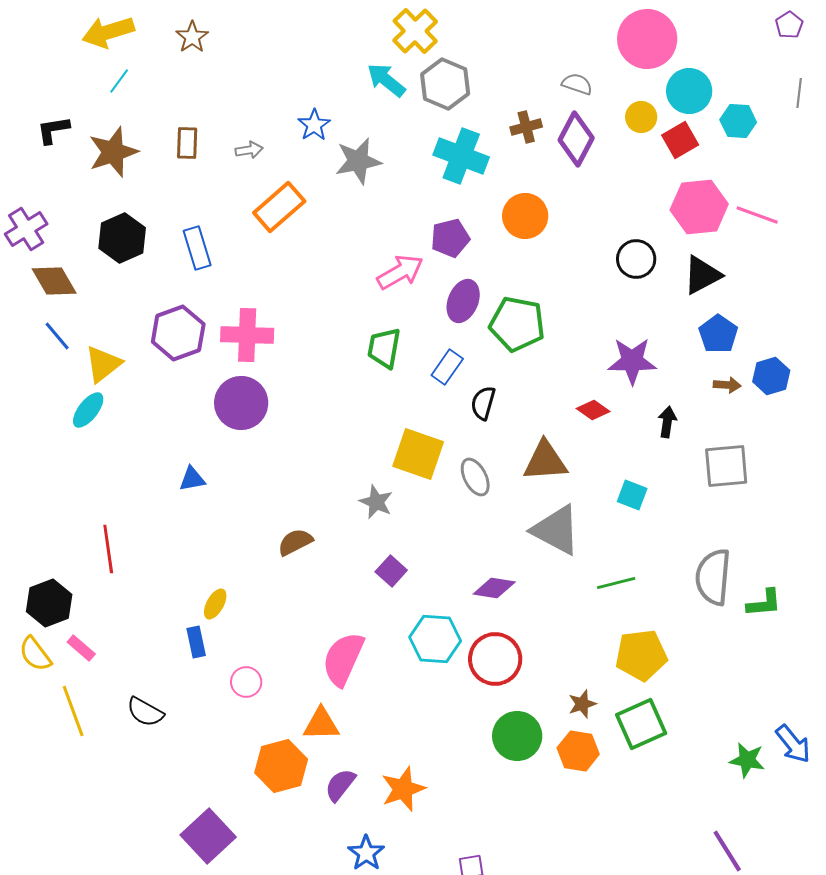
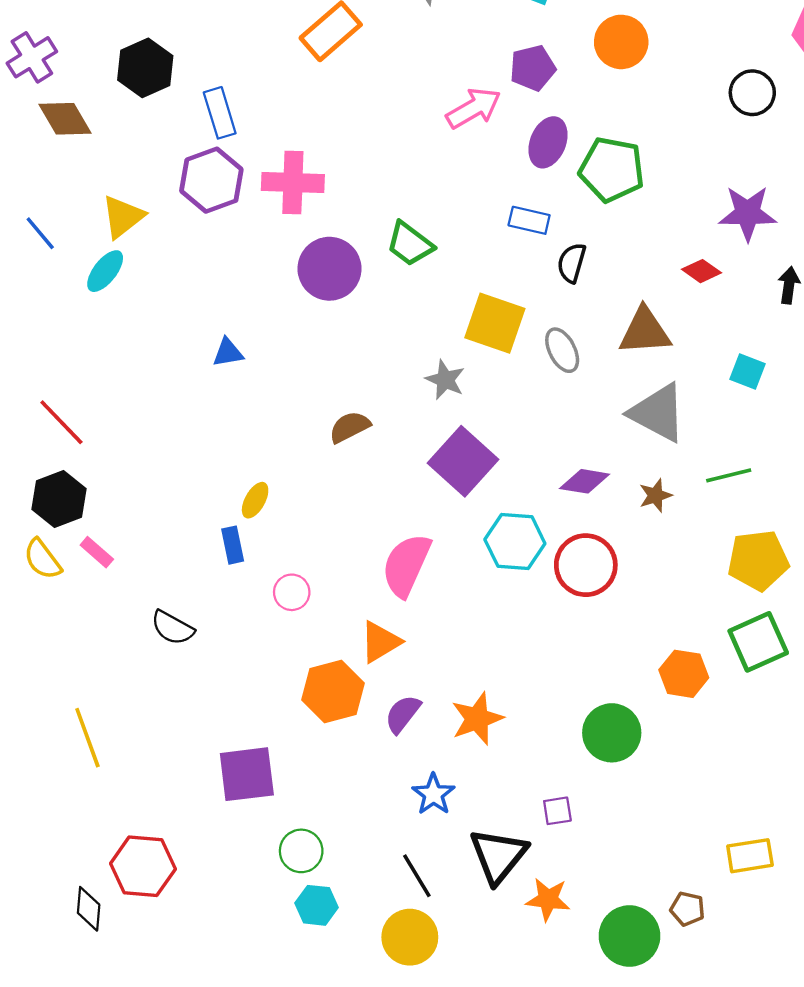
blue rectangle: (197, 248) -> (220, 113), moved
blue line: (57, 336) -> (40, 233), moved
green trapezoid: (384, 348) -> (410, 244), moved, turned -63
blue rectangle: (447, 367) -> (529, 220), turned 68
purple circle: (241, 403) -> (329, 269), moved
red line: (108, 549) -> (61, 422), moved, turned -36
purple square: (391, 571) -> (463, 461), size x1.8
brown star: (582, 704) -> (655, 495), moved
yellow line: (73, 711) -> (87, 738), moved
orange triangle: (321, 724) -> (380, 642), turned -30
green circle: (517, 736) -> (612, 733), moved
purple square: (208, 836) -> (247, 774), turned 36

